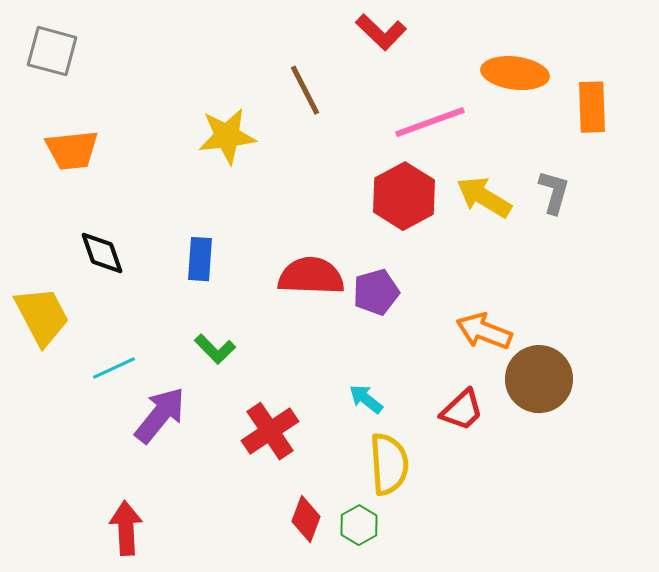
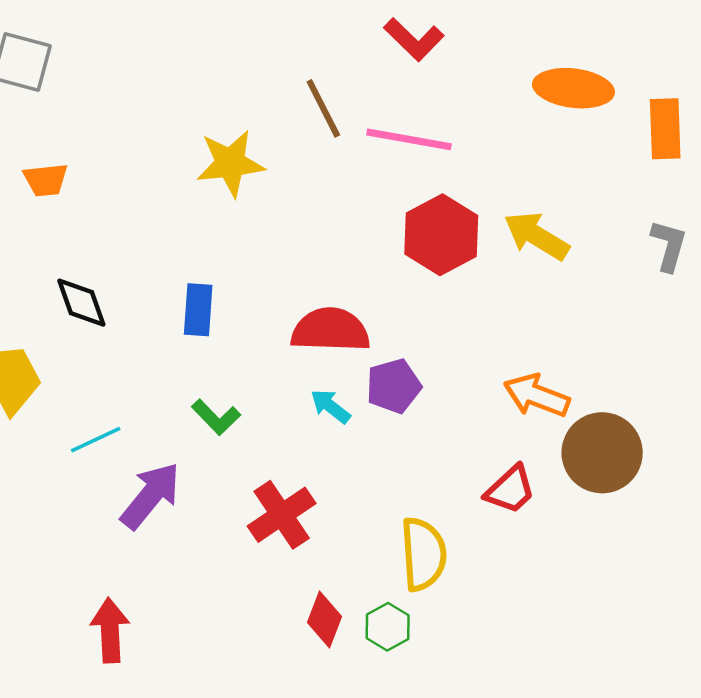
pink line: (430, 122) -> (409, 139), moved, turned 30
orange trapezoid: (72, 150) -> (46, 180), size x0.7
gray L-shape: (554, 192) -> (669, 245), moved
purple pentagon: (376, 292) -> (394, 386), moved
cyan arrow: (366, 399) -> (330, 406), moved

